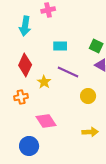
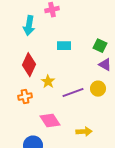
purple line: (68, 72) -> (73, 93), moved, turned -45
yellow circle: (88, 96) -> (98, 89), moved
yellow arrow: (90, 132) -> (84, 132), moved

